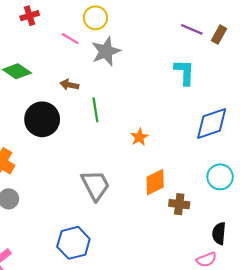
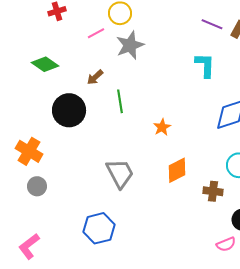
pink line: (70, 39) -> (96, 33), turned -60
brown arrow: (69, 85) -> (95, 77), turned -54
brown cross: (179, 204) -> (213, 191), moved

